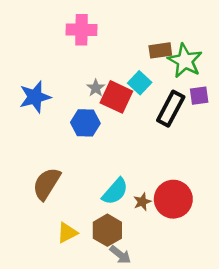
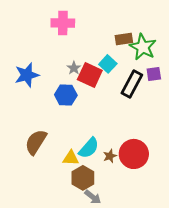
yellow triangle: (67, 233) -> (71, 158), moved, turned 30

